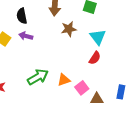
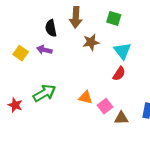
black semicircle: (22, 16) -> (51, 28), moved
green arrow: (38, 77) -> (44, 93), moved
orange triangle: (64, 80) -> (86, 97), turned 32

